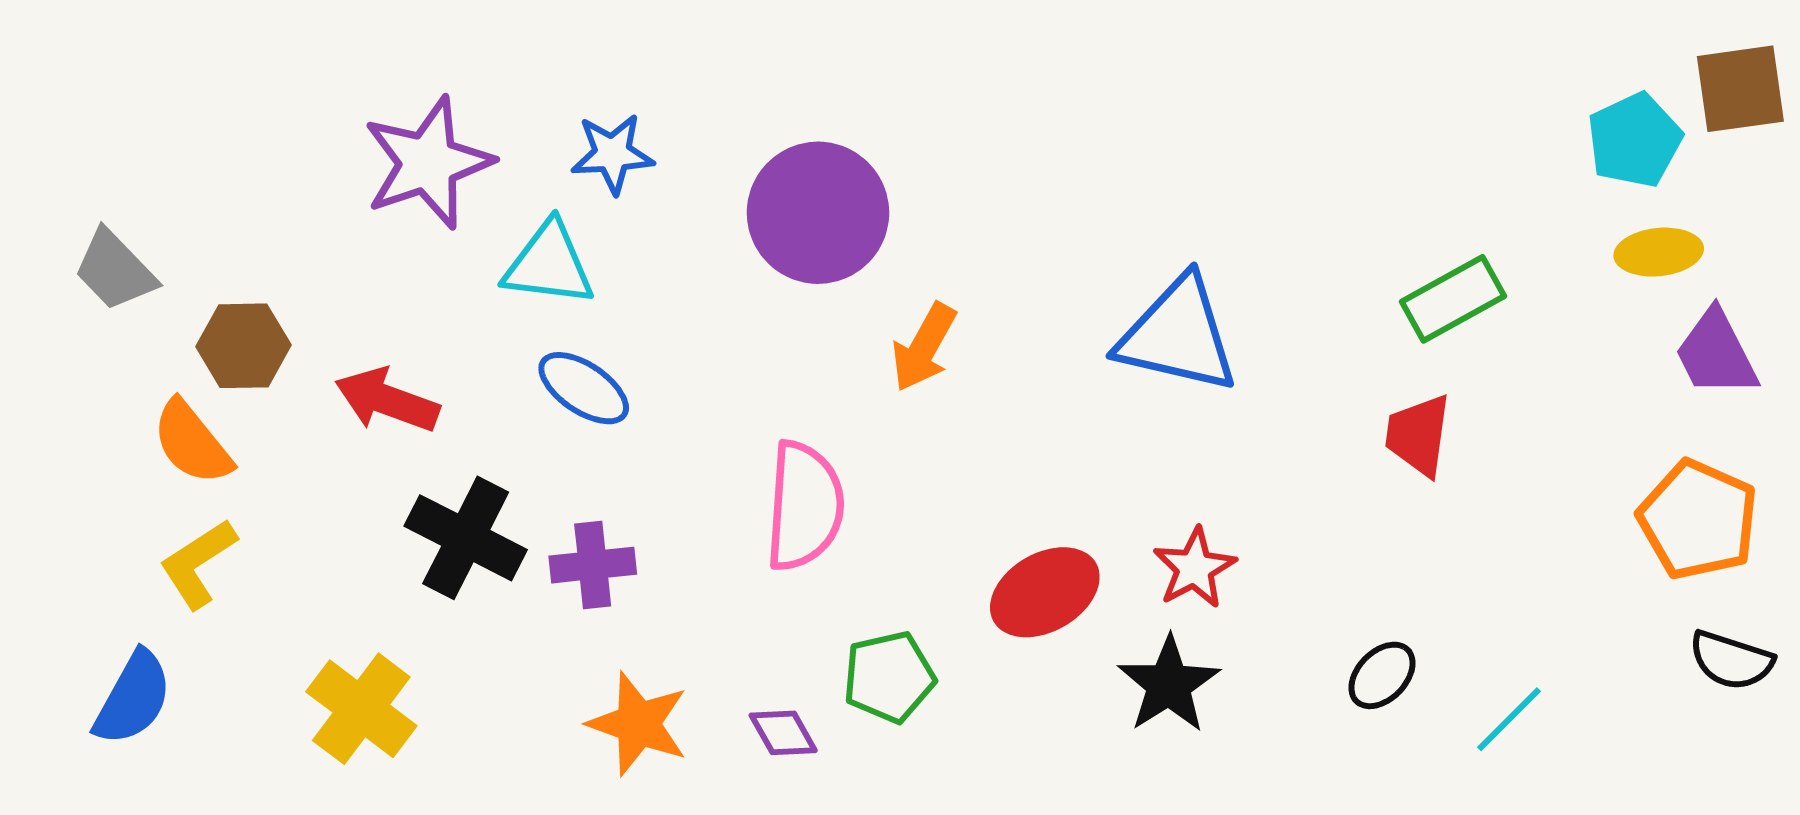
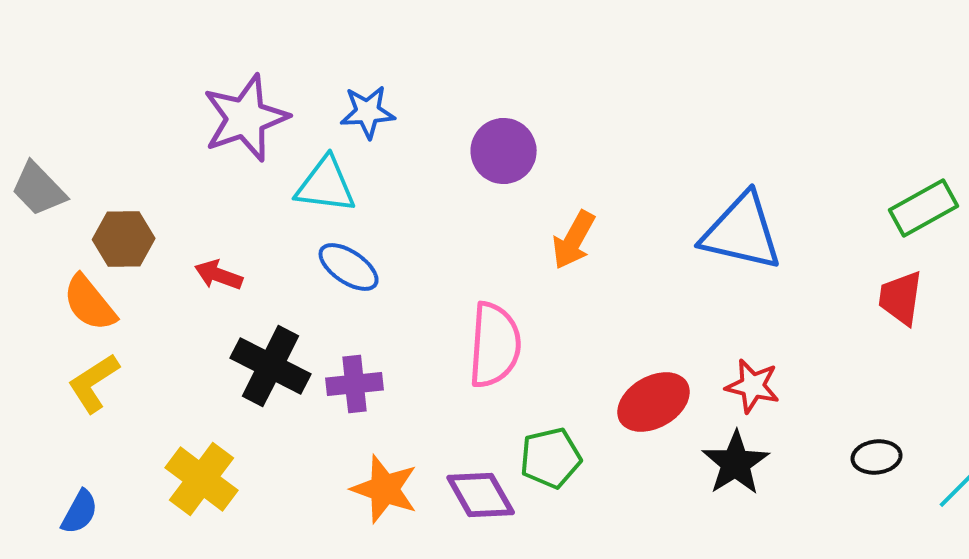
purple circle: (818, 213) -> (504, 151), size x0.7
red arrow: (387, 400) -> (219, 275), size x0.7
red star: (1194, 568) -> (753, 386), turned -30
black ellipse: (1382, 675) -> (877, 457), turned 39
blue semicircle: (133, 698) -> (80, 512), moved, size x0.7
purple diamond: (783, 733) -> (481, 495), size x1.5

